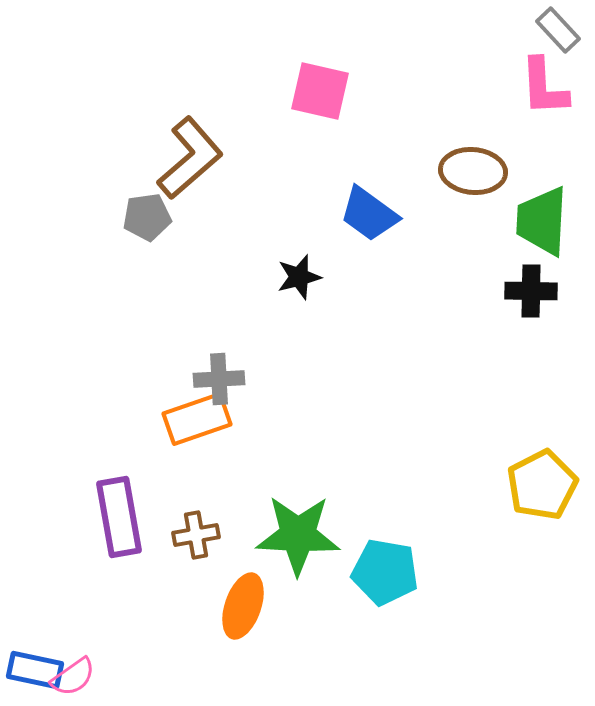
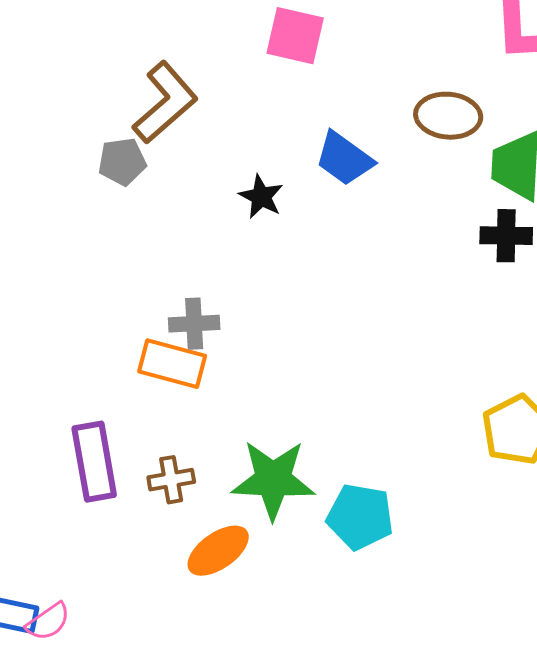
black star: (299, 277) -> (261, 197), moved, turned -30
orange rectangle: (197, 419) -> (172, 364), turned 34
orange ellipse: (243, 606) -> (218, 551), turned 36

